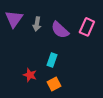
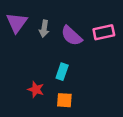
pink rectangle: (87, 27) -> (104, 32), turned 54
orange square: (54, 84) -> (64, 100), turned 32

